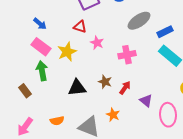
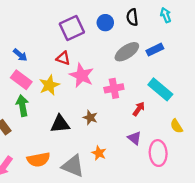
blue rectangle: (165, 32) -> (155, 50), moved
pink star: (97, 43) -> (82, 75), size x1.6
red arrow: (125, 88) -> (139, 109), moved
orange semicircle: (57, 121) -> (38, 160), size x1.5

